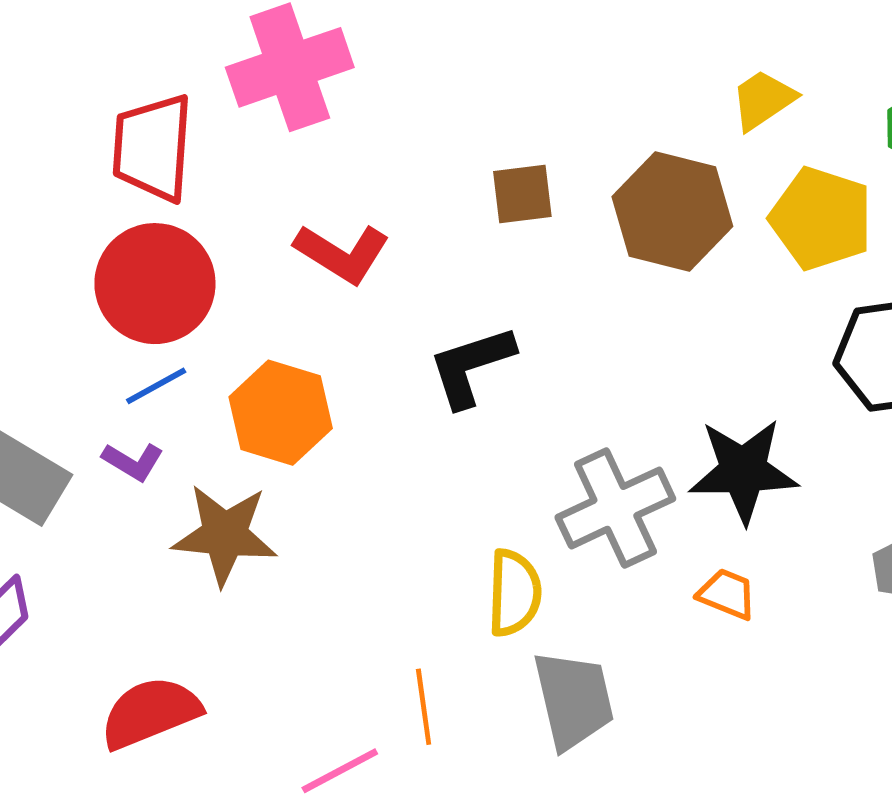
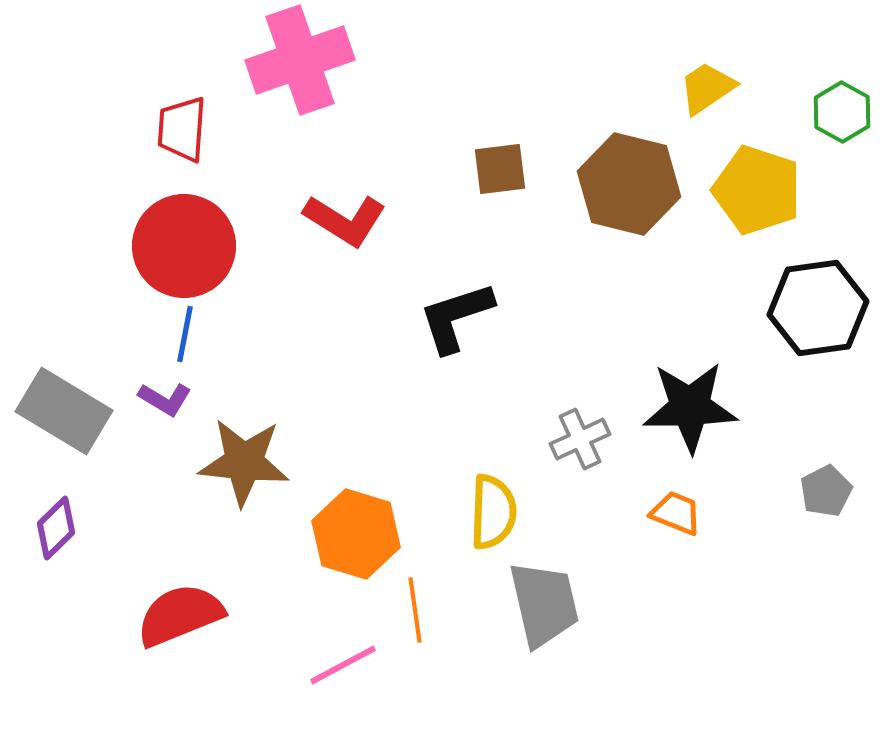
red trapezoid: (153, 148) -> (182, 129), size x0.7
blue line: (156, 386) -> (185, 334), turned -50
orange hexagon: (281, 413) -> (356, 534), moved
gray cross: (615, 508) -> (580, 439), size x0.6

